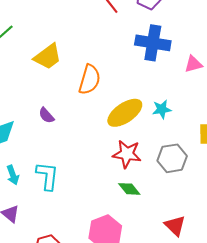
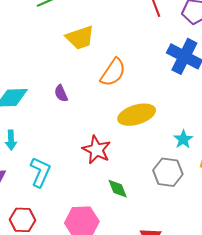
cyan star: (162, 109) -> (183, 139), moved, turned 30
red star: (127, 154) -> (97, 150), moved
cyan L-shape: (47, 176) -> (40, 172), moved

